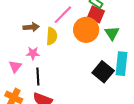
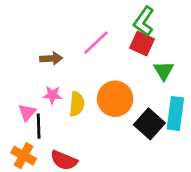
orange circle: (86, 30) -> (115, 99), moved
yellow semicircle: (52, 36) -> (77, 104), moved
black line: (38, 77) -> (39, 126), moved

